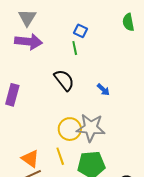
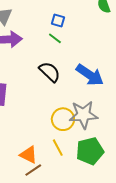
green line: (75, 48) -> (55, 38), turned -32
blue arrow: (103, 90) -> (90, 75), size x2.0

